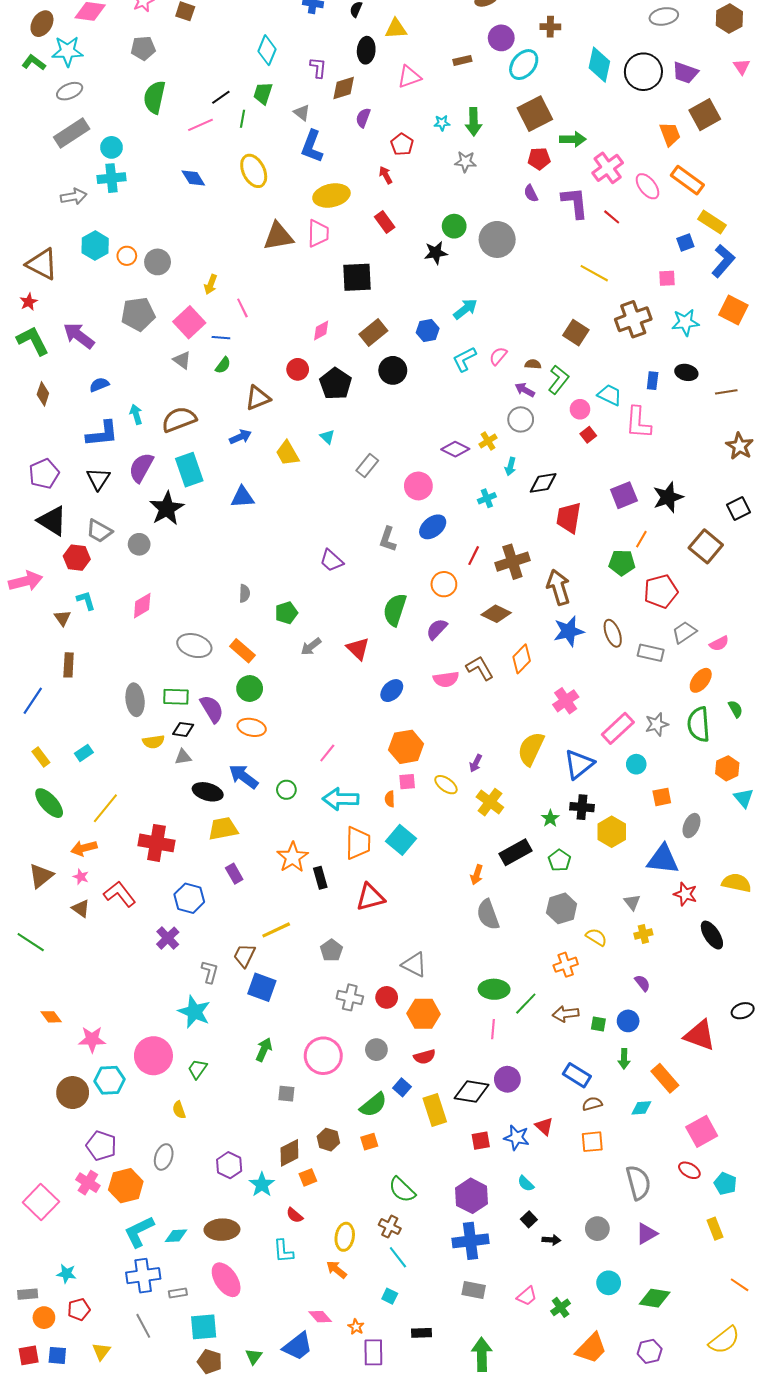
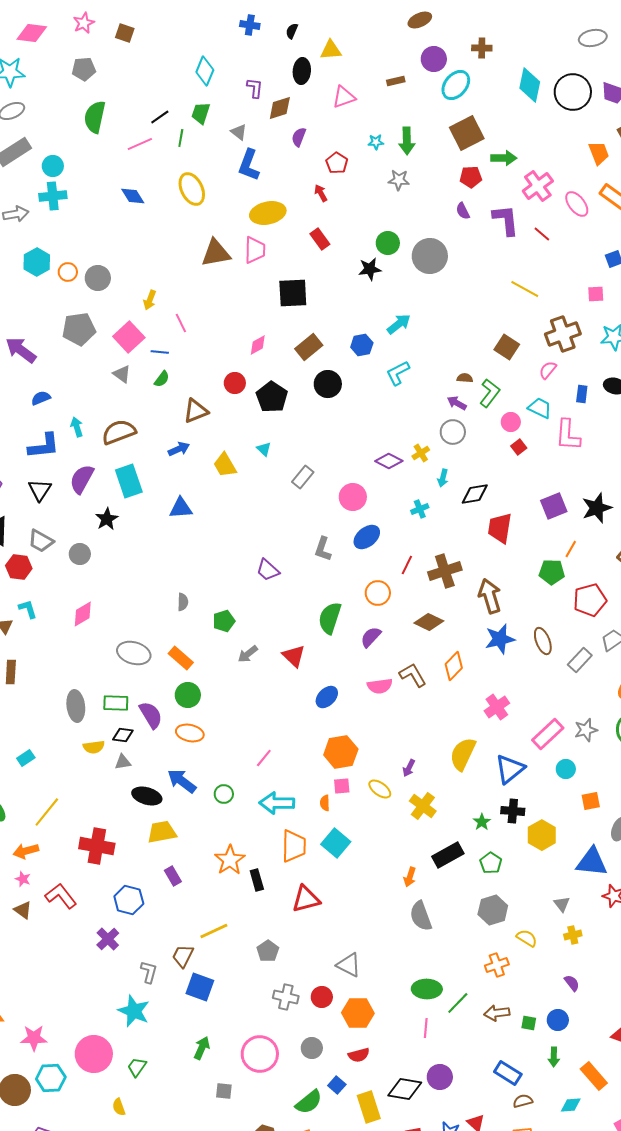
pink semicircle: (498, 356) -> (548, 370), moved
black star: (167, 508) -> (107, 519), size x0.7
gray rectangle: (651, 653) -> (580, 660), turned -60

